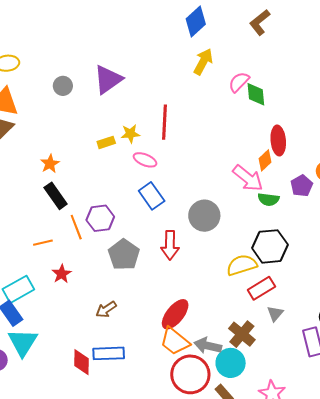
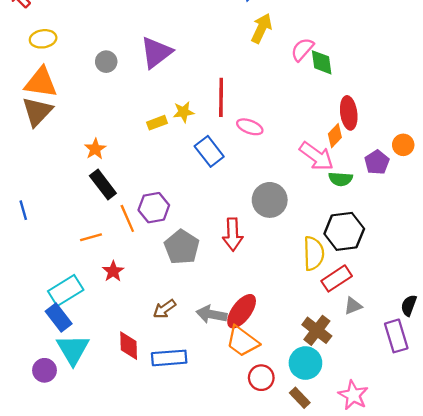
pink ellipse: (145, 160) -> (250, 127), moved
blue rectangle: (152, 196) -> (209, 151), moved
yellow semicircle: (242, 265) -> (314, 253), turned 108
gray triangle: (275, 313) -> (353, 306), turned 30
gray arrow: (208, 346) -> (211, 314), moved
red diamond: (82, 362) -> (129, 346), moved
red circle: (190, 374) -> (261, 378), size x0.6

